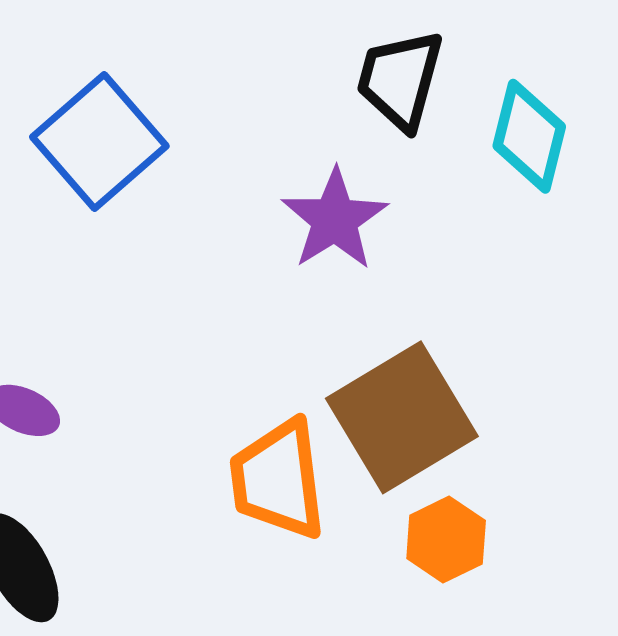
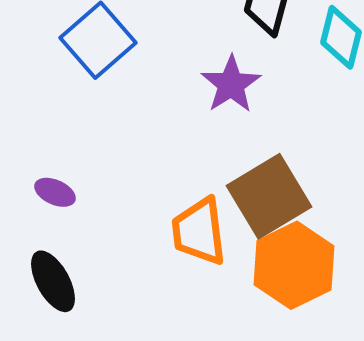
orange hexagon: (446, 540) -> (294, 265), size x1.8

